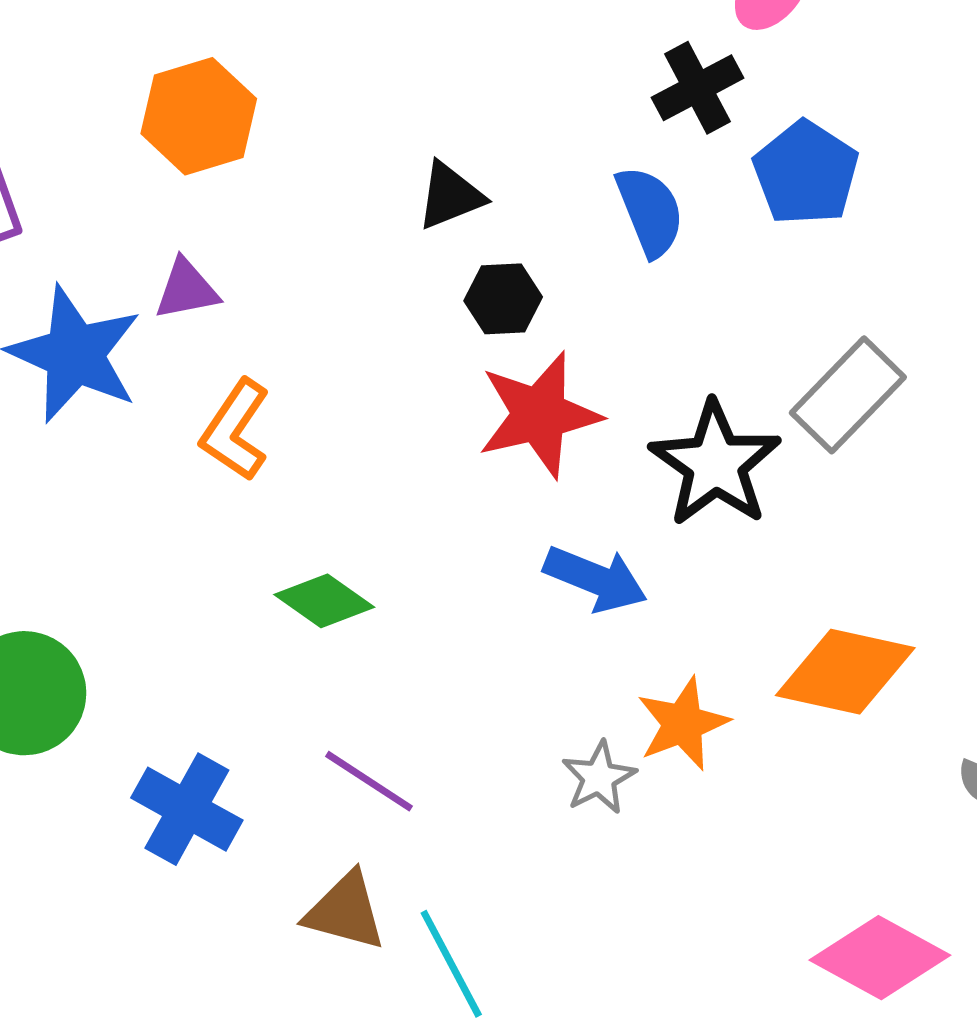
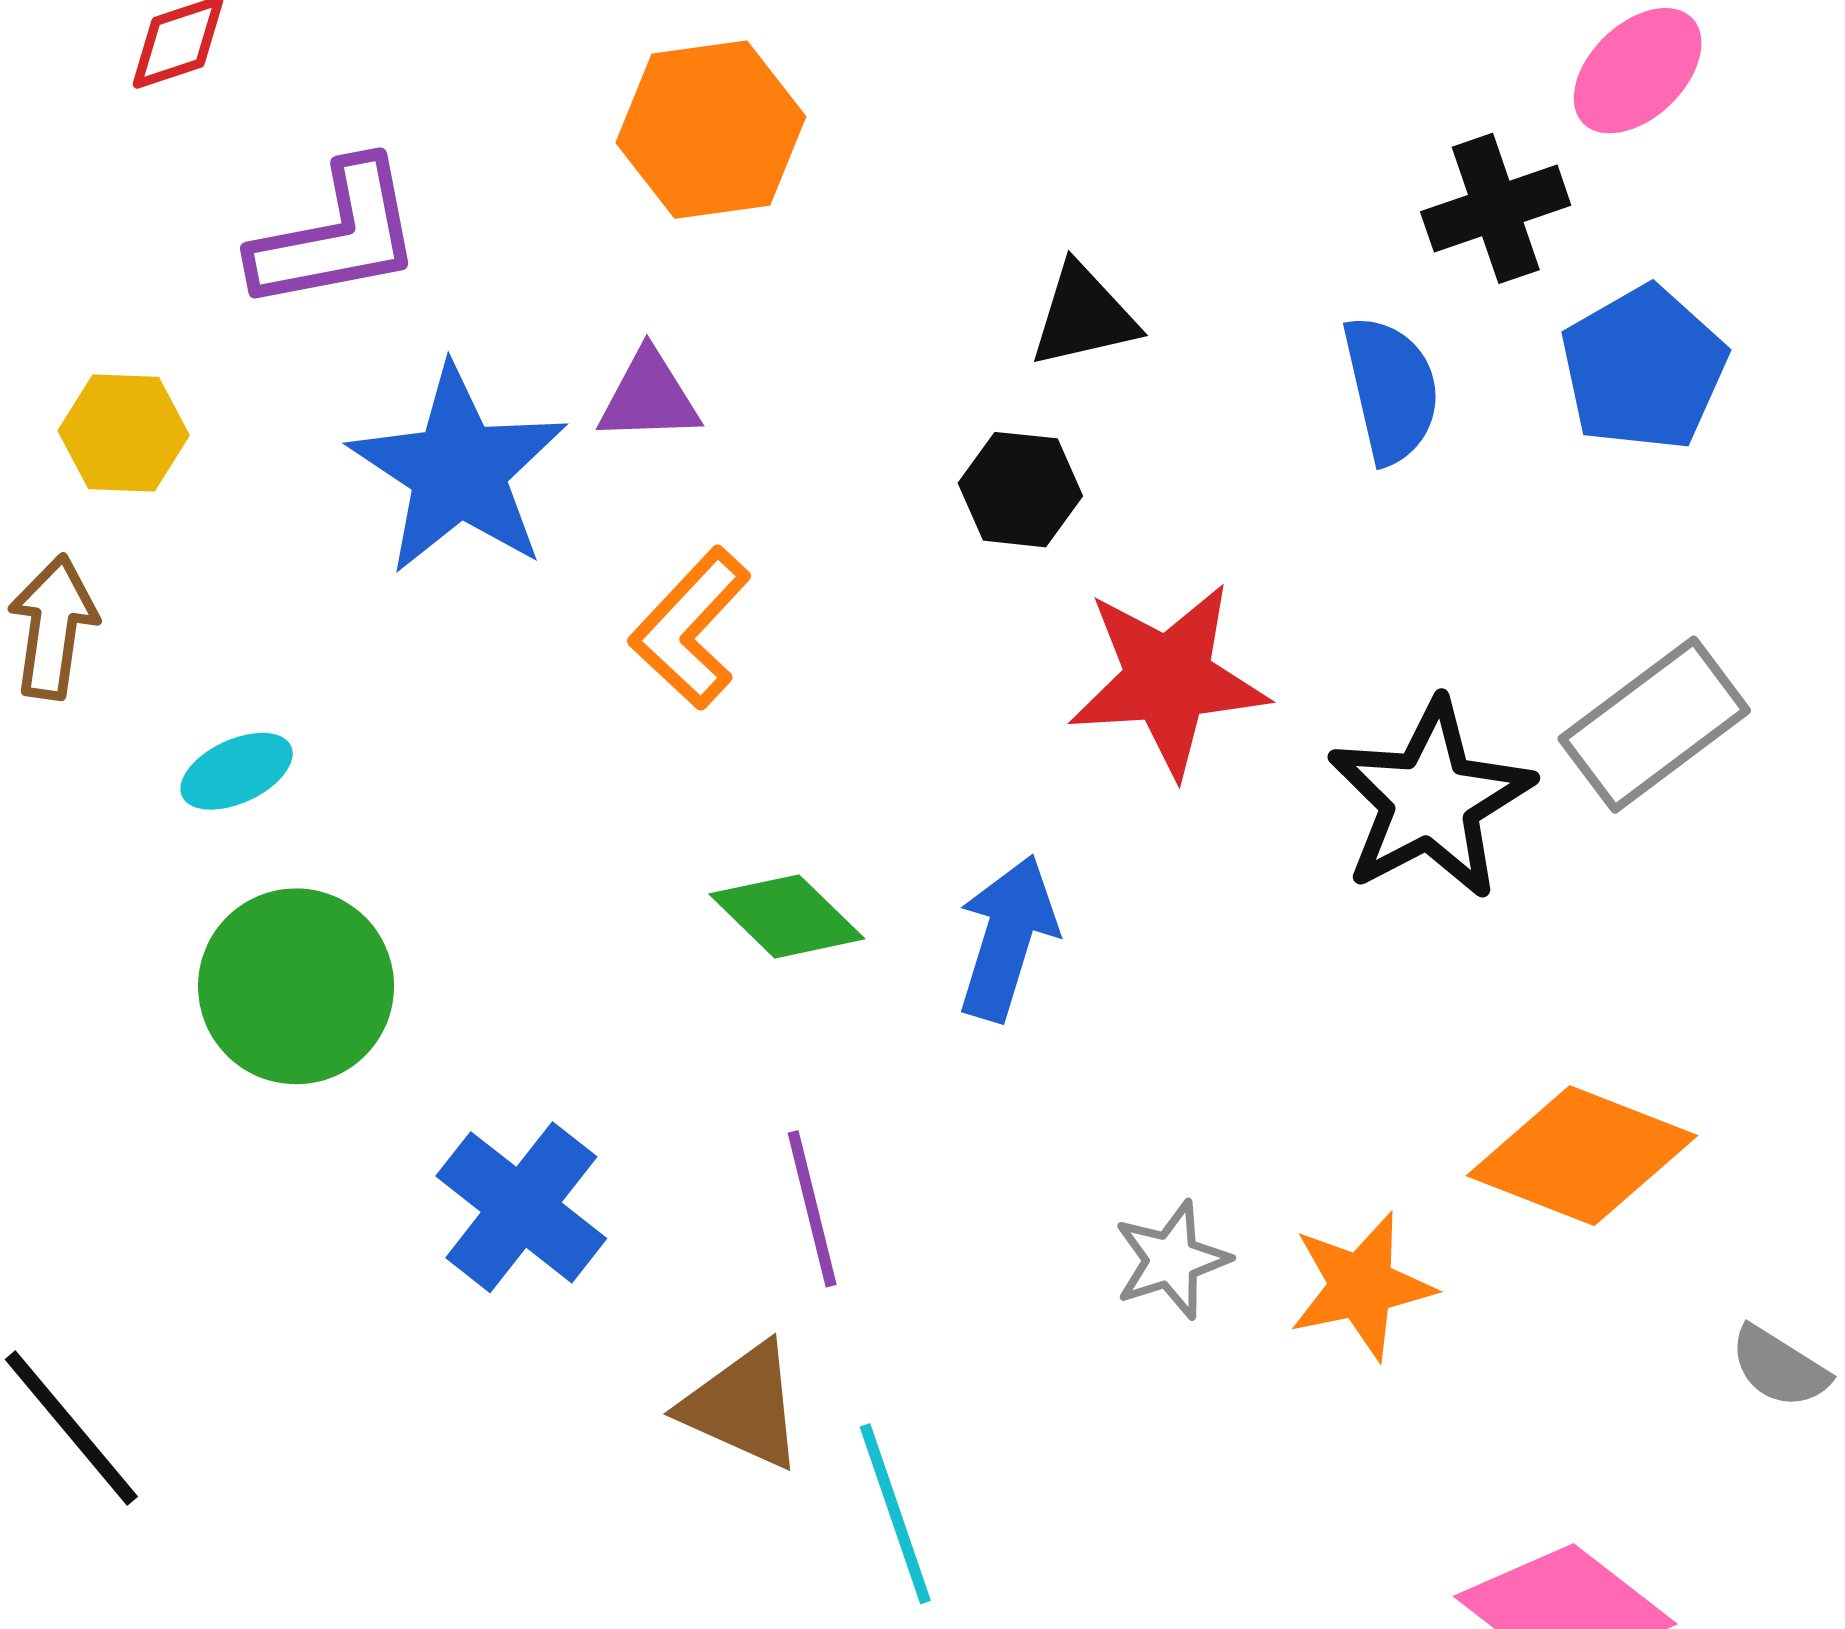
black hexagon: (503, 299) -> (1020, 490), moved
blue arrow: (595, 579) -> (1007, 938), moved, turned -104
orange star: (683, 724) -> (1361, 1286), moved
purple line: (369, 781) -> (812, 1209), turned 34

